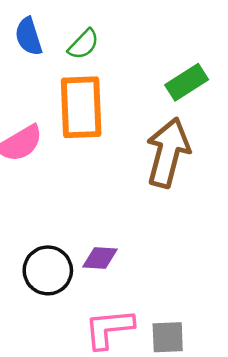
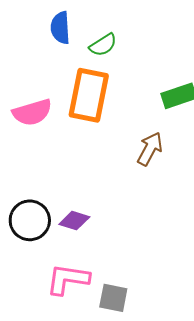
brown arrow: (168, 152) -> (150, 149), size x0.6

